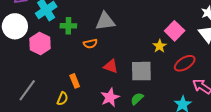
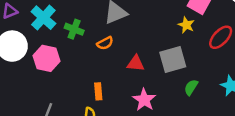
green cross: (68, 26) -> (74, 29), turned 35
orange rectangle: (75, 81) -> (98, 91), turned 32
green semicircle: (137, 99) -> (191, 87), moved

